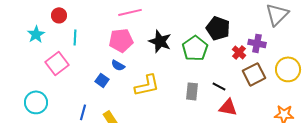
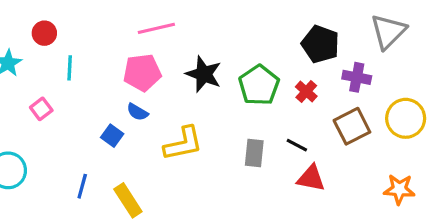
black pentagon: (218, 28) -> (320, 44), moved
red cross: (239, 52) -> (306, 92), moved
pink square: (57, 63) -> (41, 109), size x0.6

